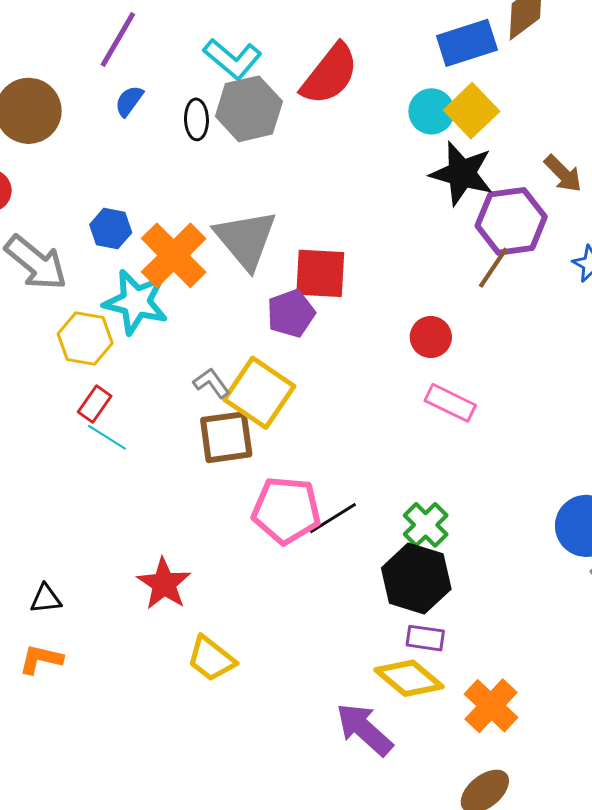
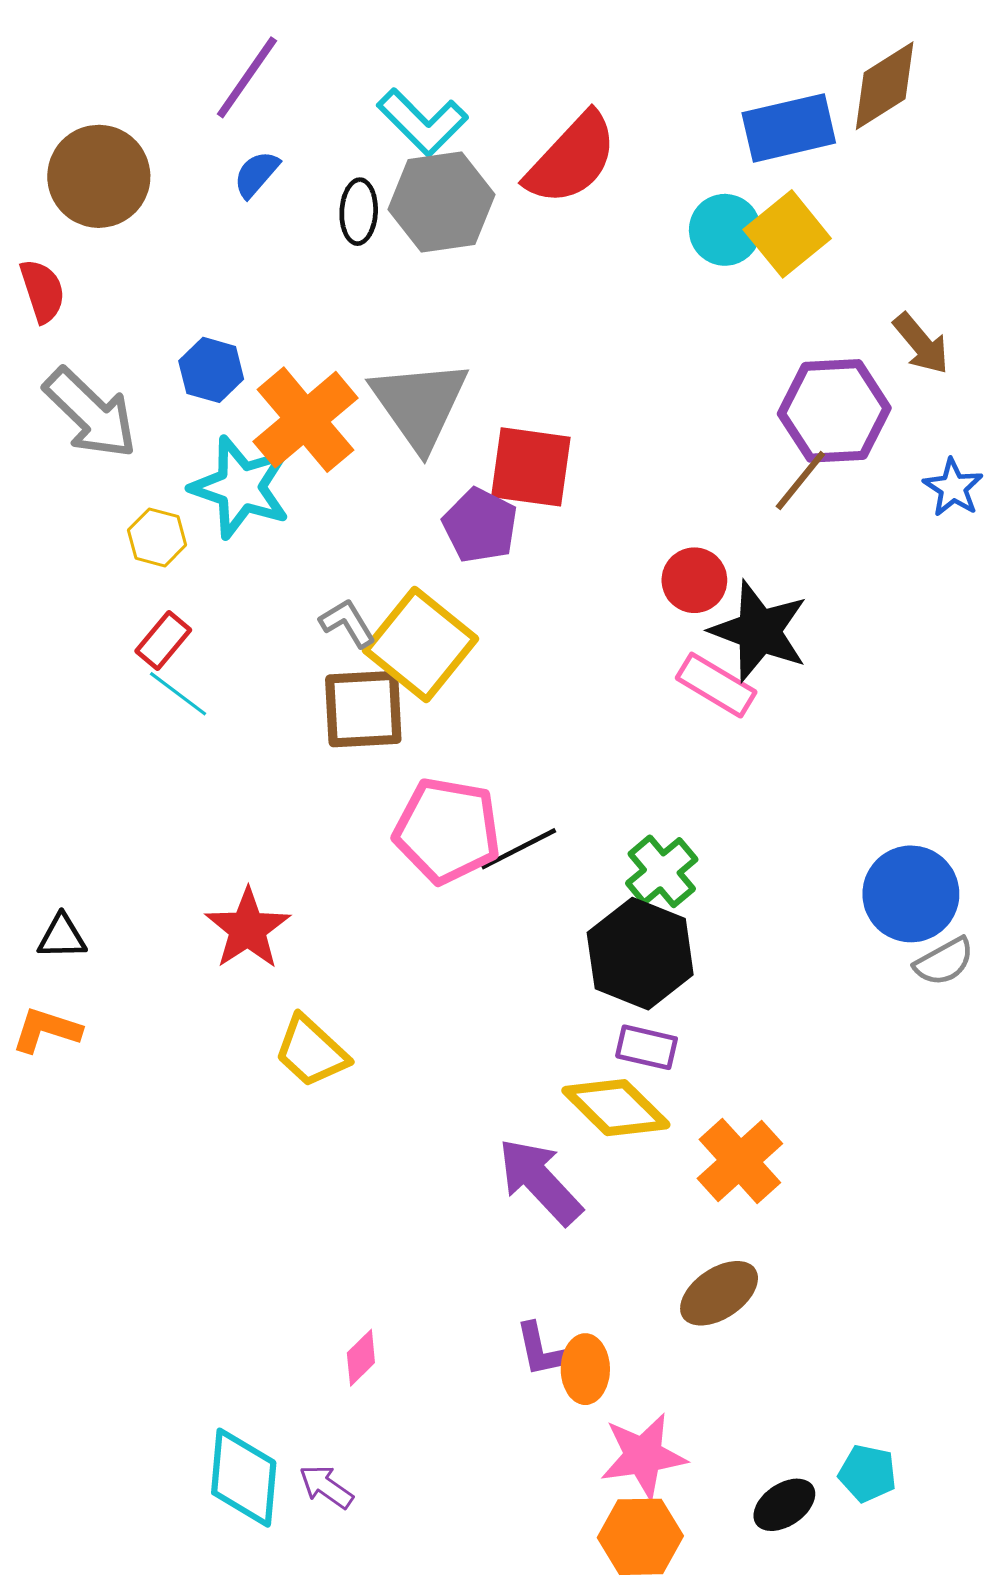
black star: (462, 174) -> (759, 631), moved
purple pentagon: (291, 313) -> (480, 525), turned -30
yellow hexagon: (85, 339) -> (157, 537), size x0.7

